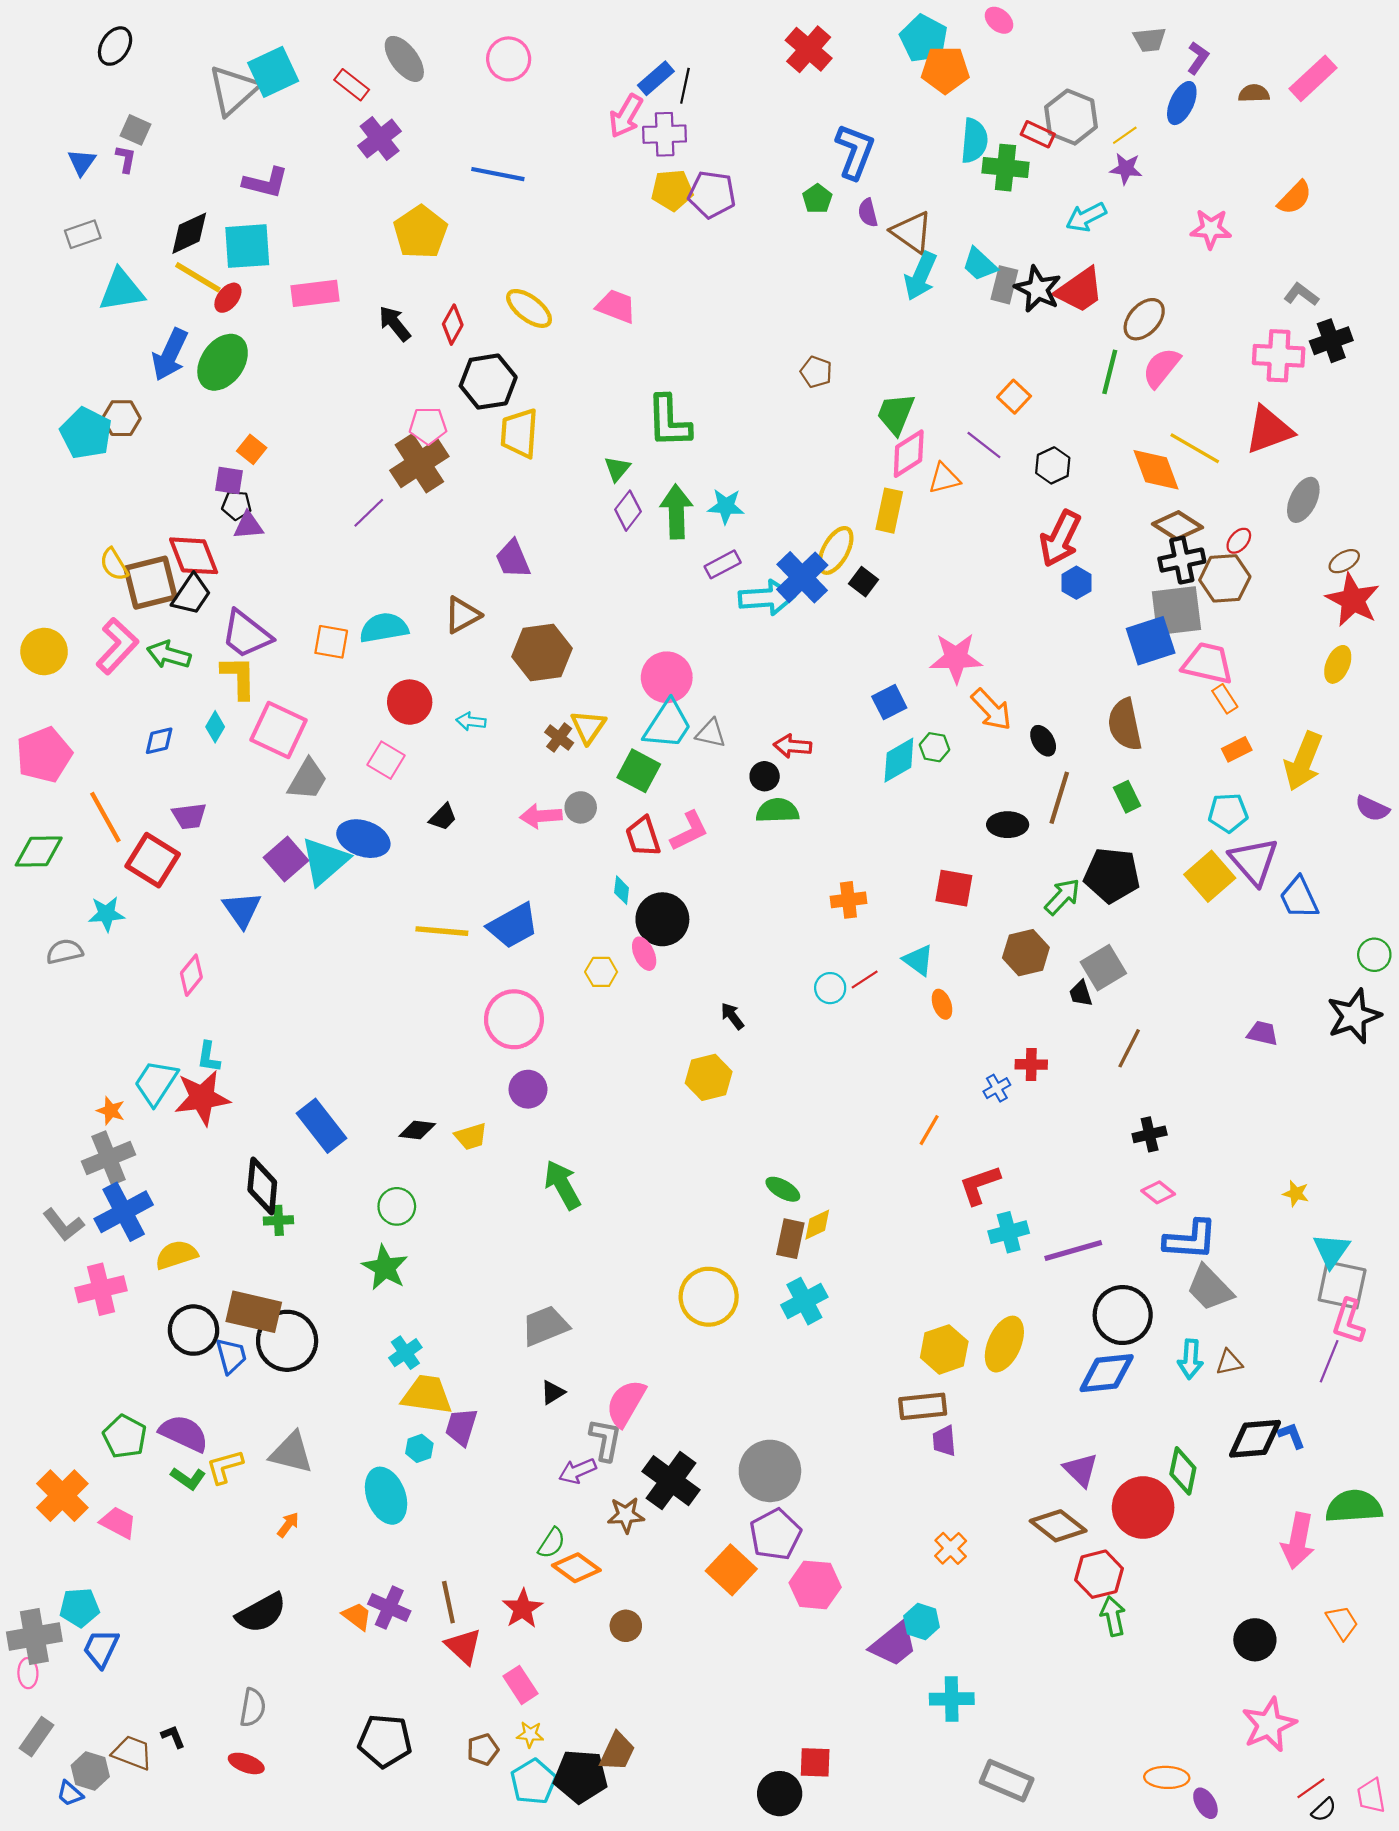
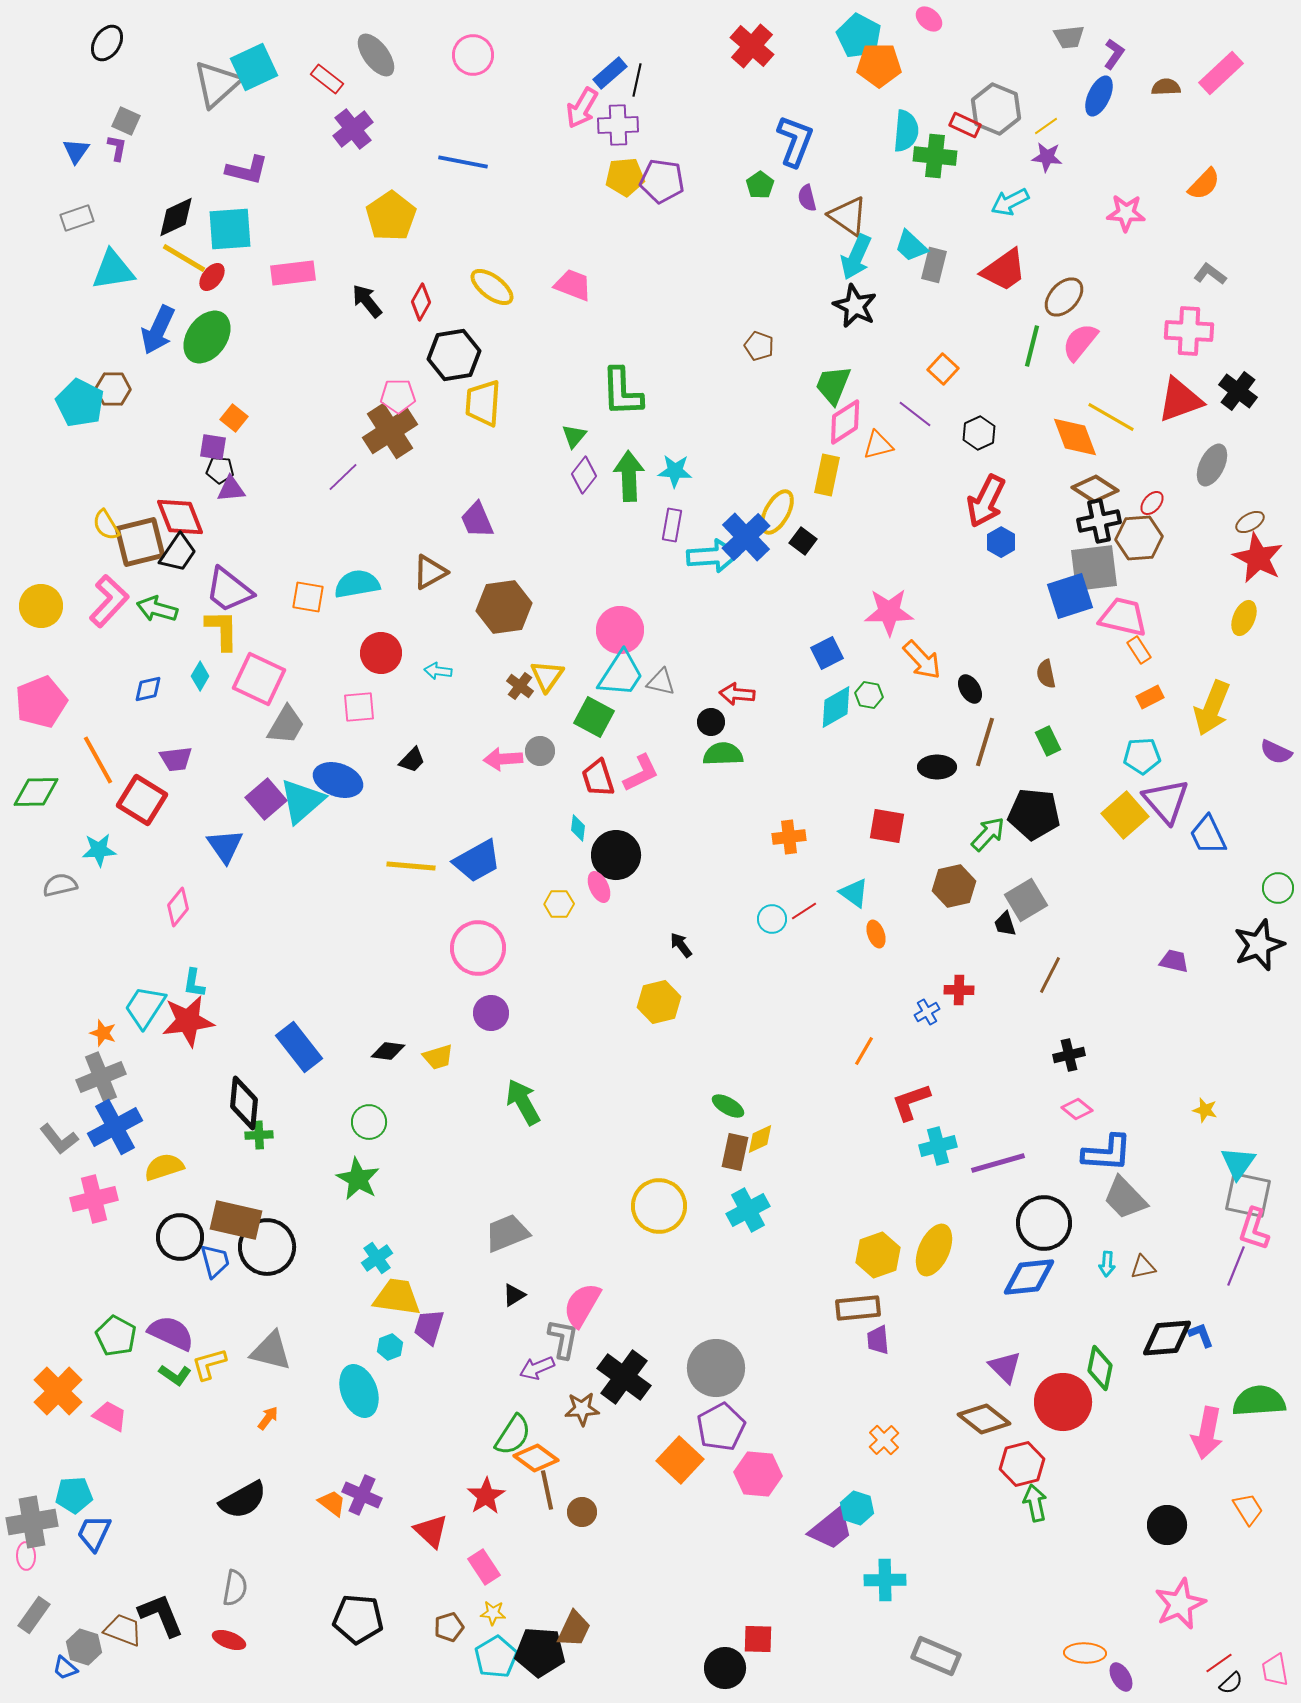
black star: (1038, 289) -> (855, 306), moved
black cross: (1331, 341) -> (1238, 391), moved, turned -33
purple rectangle: (723, 564) -> (672, 525), turned -52
brown semicircle: (1125, 725) -> (1046, 674), size x0.6
pink square: (386, 760) -> (359, 707), turned -36
cyan arrow: (1190, 1359) -> (1107, 1264), size x0.7
green semicircle: (552, 1543) -> (513, 1435), size x1.4
brown line: (448, 1602) -> (547, 1490), moved
black L-shape: (173, 1737) -> (161, 1615), size x2.0

